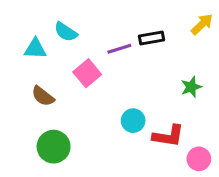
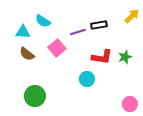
brown semicircle: (43, 96) -> (27, 54), moved
red L-shape: (168, 136) -> (102, 57), moved

